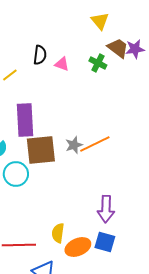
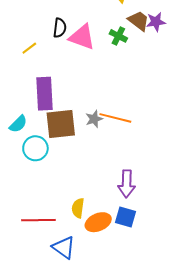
pink triangle: (62, 64) -> (82, 37), size x1.8
orange line: (95, 144) -> (115, 118), turned 40

